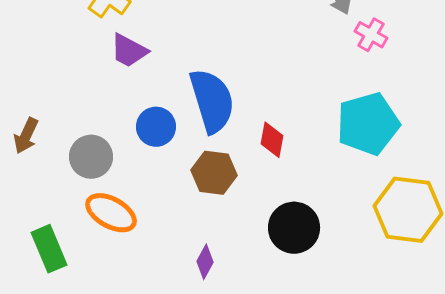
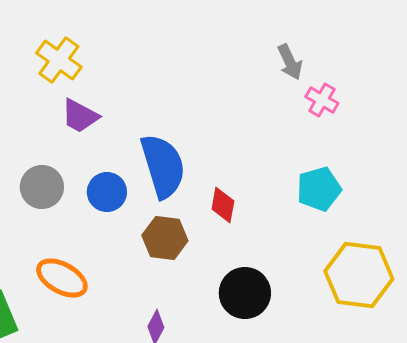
cyan pentagon: (368, 124) -> (319, 189), size x0.7
gray circle: (91, 157) -> (42, 187), moved

